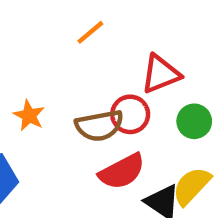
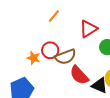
red circle: (130, 114) -> (50, 50), moved
red semicircle: (122, 171) -> (79, 75), turned 85

